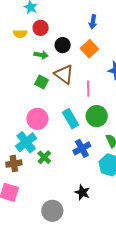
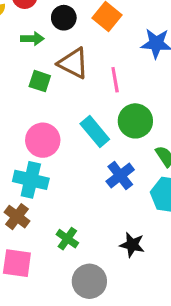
cyan cross: (26, 142) -> (31, 180), turned -30
green cross: (44, 157) -> (67, 239), moved
brown cross: (14, 164) -> (17, 217), turned -35

